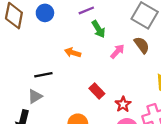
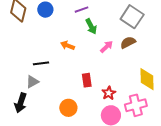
brown semicircle: (142, 45) -> (128, 42), turned -84
red rectangle: (97, 91) -> (87, 80), turned 32

